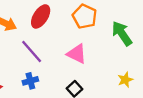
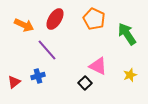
pink triangle: (77, 54) -> (98, 66), moved
blue cross: (30, 81) -> (38, 76), moved

